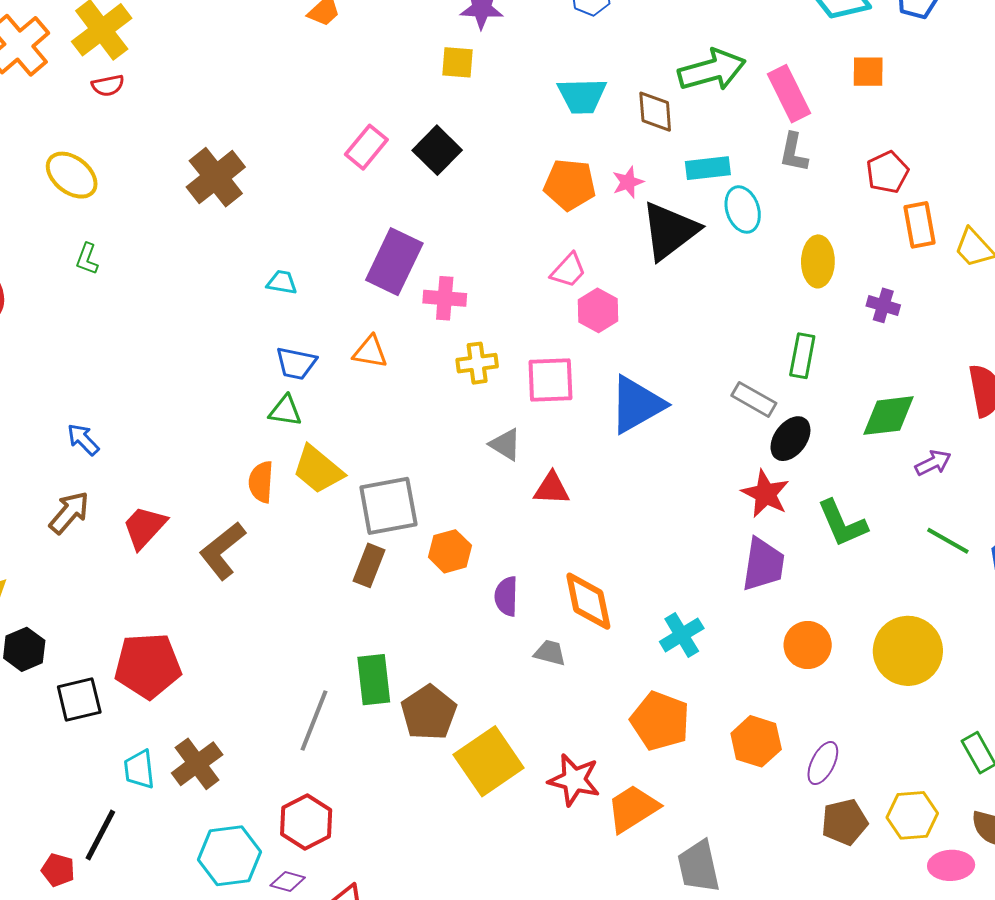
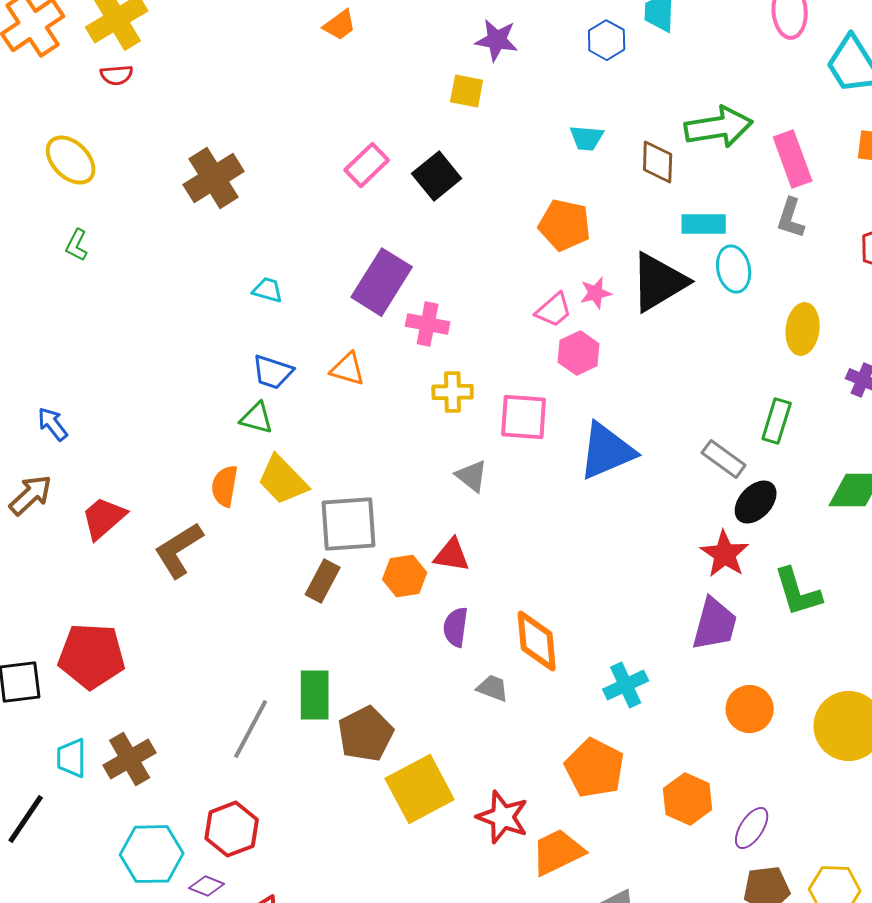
cyan trapezoid: (582, 96) -> (587, 138), size x0.7
pink star: (628, 182) -> (596, 293), moved
red triangle: (552, 489) -> (452, 555), moved

